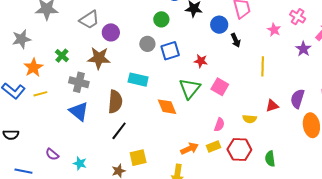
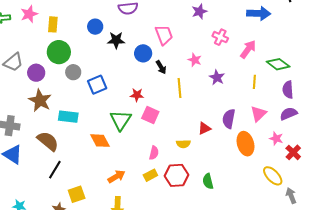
green circle: (161, 19) -> (59, 52), moved, size x1.5
pink star: (274, 30) -> (195, 60), moved
gray circle: (147, 44) -> (73, 72), moved
purple star: (303, 49) -> (217, 77), moved
brown star: (99, 58) -> (40, 101), moved, turned 30
red star: (201, 61) -> (137, 95), moved
yellow line: (263, 66) -> (180, 88), moved
brown semicircle: (115, 102) -> (48, 141), turned -50
orange arrow: (189, 149) -> (116, 176), moved

